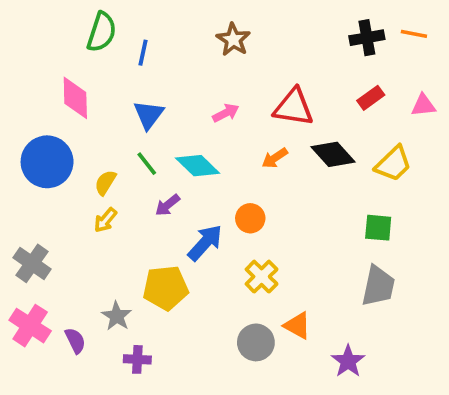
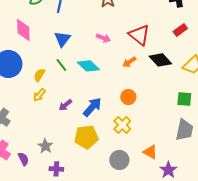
red triangle: (294, 107) -> (139, 35), turned 30
pink arrow: (226, 113) -> (103, 38), turned 48
purple arrow: (167, 205) -> (65, 105), moved
orange circle: (250, 218) -> (128, 97), moved
yellow pentagon: (166, 288) -> (86, 137), moved
orange triangle: (297, 326) -> (150, 152), moved

